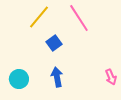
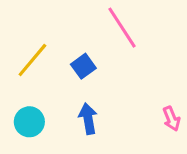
yellow line: (39, 17) -> (32, 60), moved

